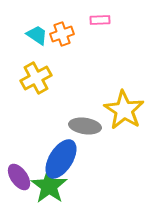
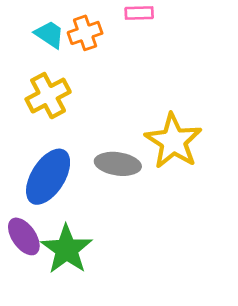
blue ellipse: (61, 159) -> (48, 177), moved

